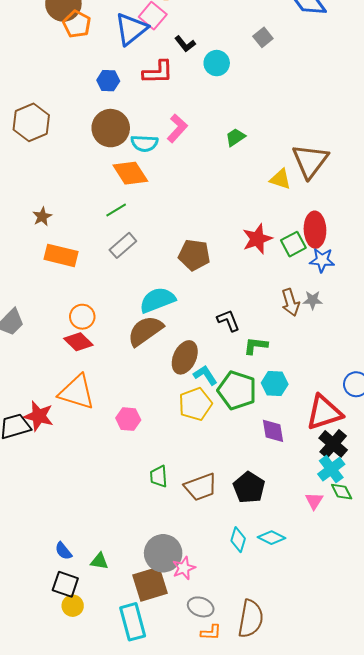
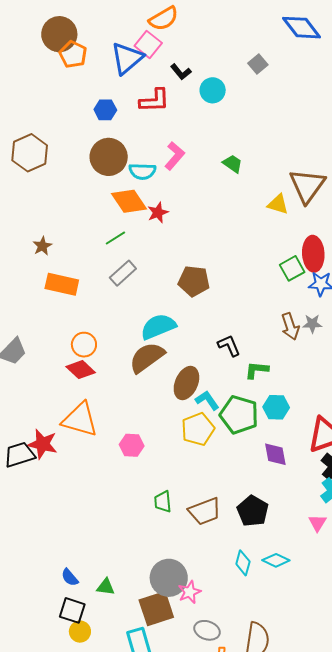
green trapezoid: (235, 137) -> (233, 164), turned 70
red star: (257, 239) -> (158, 213), moved, size x0.7

